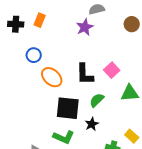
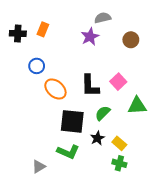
brown circle: (132, 24) -> (131, 40), moved
yellow rectangle: (132, 136) -> (119, 143), moved

